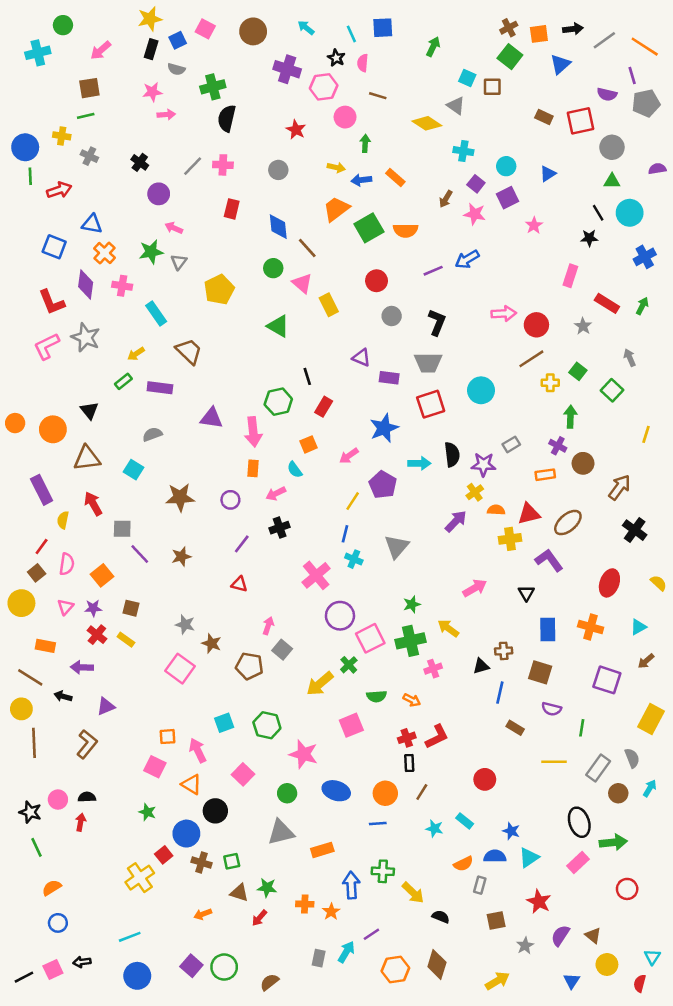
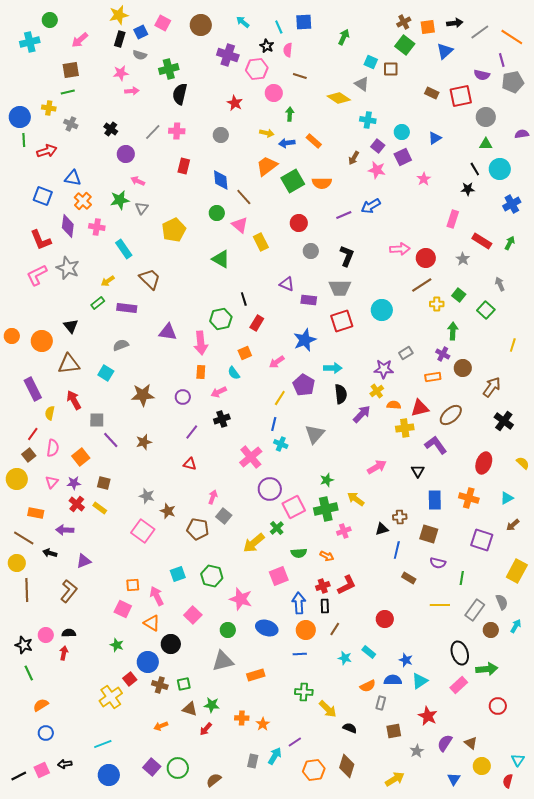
black semicircle: (452, 455) -> (341, 394), moved
blue arrow: (351, 885) -> (299, 603), moved

